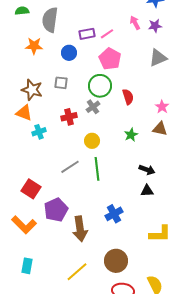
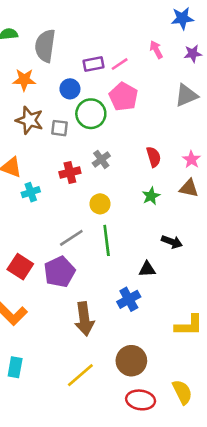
purple star: (155, 26) -> (193, 54), moved
green circle: (100, 86) -> (91, 114), moved
brown star: (32, 90) -> (29, 120), moved
red semicircle: (128, 97) -> (154, 157), moved
black triangle: (147, 191) -> (147, 269), moved
purple pentagon: (56, 210) -> (59, 272), moved

